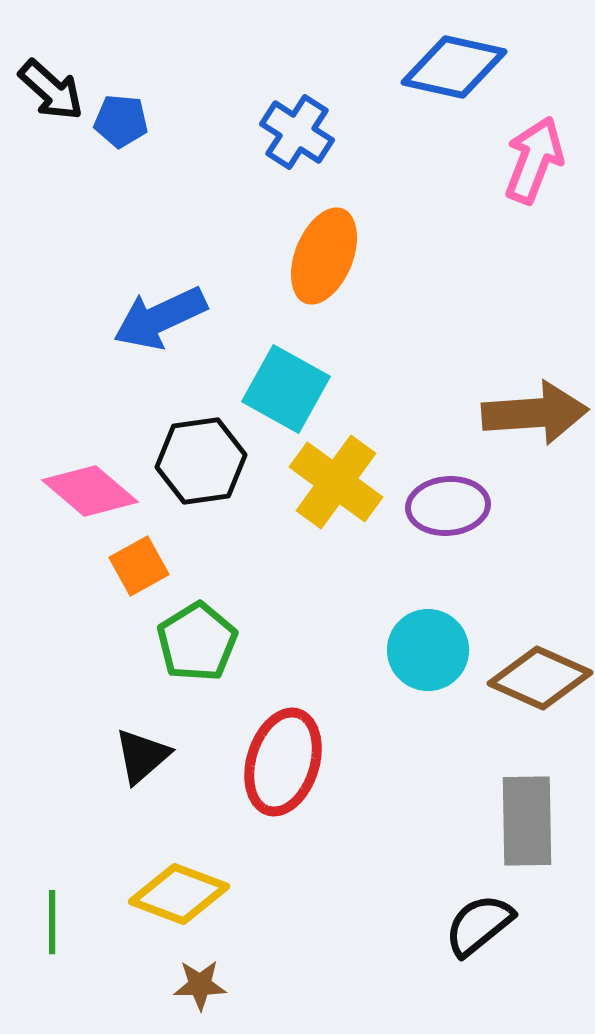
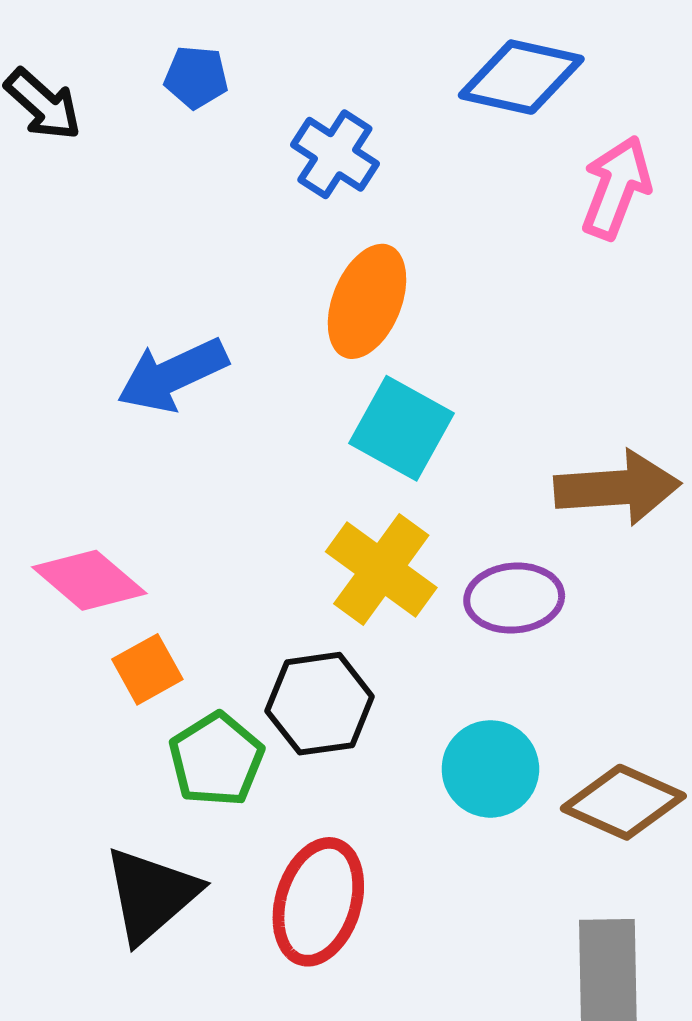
blue pentagon: (121, 121) -> (196, 77), moved
cyan square: (286, 389) -> (401, 428), moved
black hexagon: (201, 461) -> (320, 704), moved
black triangle: (142, 756) -> (151, 895), size x1.5

